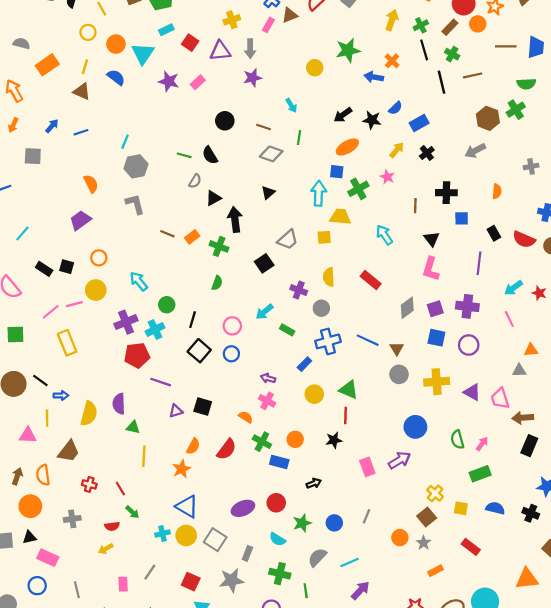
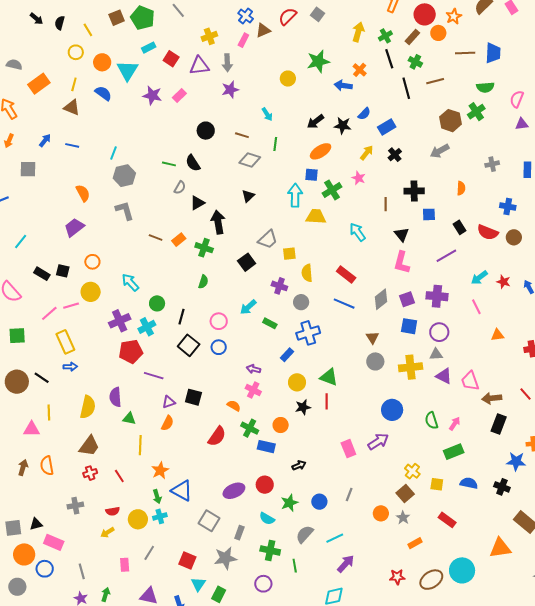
blue line: (81, 132) -> (72, 145), turned 32
yellow square: (324, 237) -> (289, 254), moved
purple line: (479, 263) -> (446, 256), turned 55
blue line: (368, 340) -> (344, 304), moved
gray triangle: (519, 371) -> (436, 354), moved
blue arrow: (61, 395) -> (70, 367), moved
black star: (334, 440) -> (303, 407), moved
orange semicircle: (193, 446) -> (167, 423), moved
brown trapezoid: (69, 451) -> (89, 446), moved
orange star: (182, 469) -> (160, 470), moved
red cross: (89, 484) -> (90, 473), turned -32
orange circle: (30, 506) -> (24, 554), moved
green arrow: (132, 512) -> (157, 497), moved, turned 32
yellow circle: (186, 535) -> (138, 519), moved

